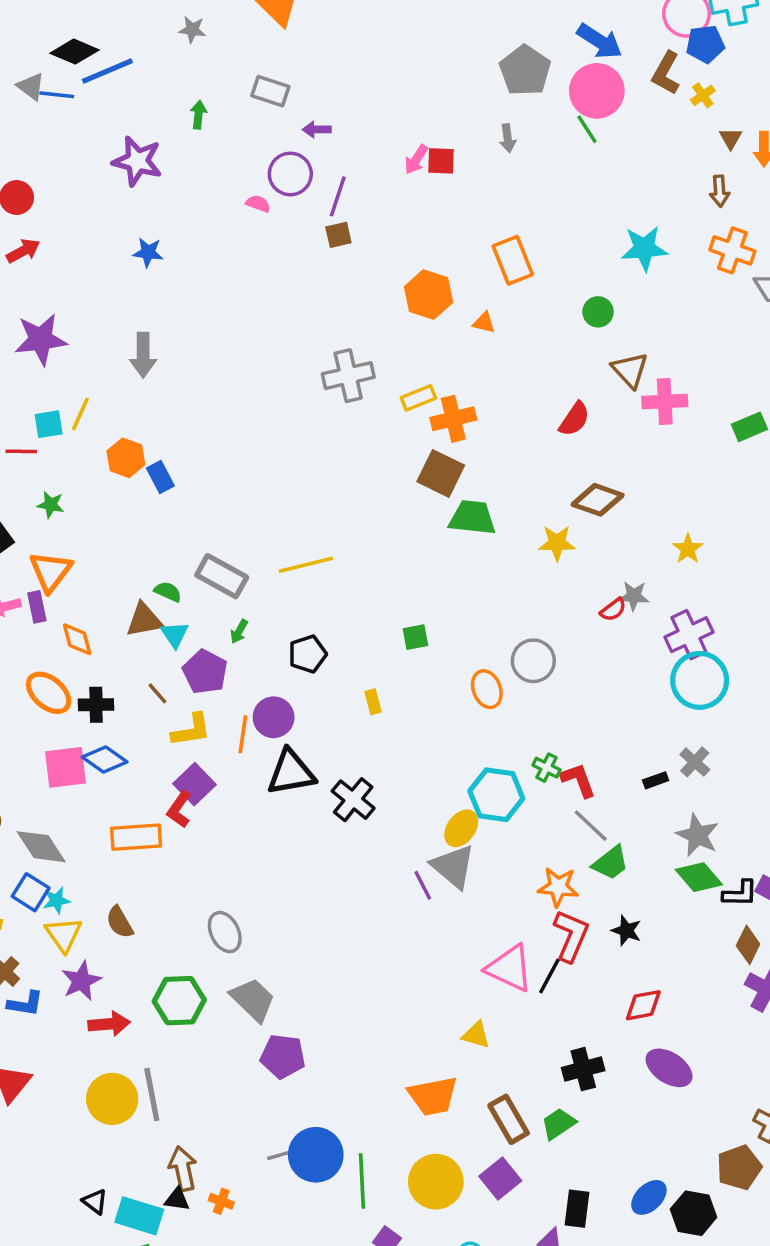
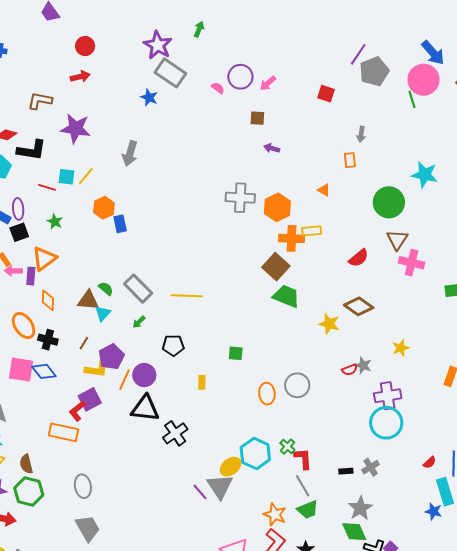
gray pentagon: (525, 70) -> (374, 71), moved
gray rectangle: (270, 91) -> (170, 73), moved, size x1.4
purple arrow: (317, 129) -> (272, 148), moved
gray arrow: (508, 138) -> (361, 134), moved
pink arrow: (416, 160) -> (268, 83), moved
purple line: (338, 196) -> (358, 54), moved
orange rectangle: (513, 260) -> (350, 160), size x0.6
orange hexagon: (429, 295) -> (277, 207), moved
green circle: (598, 312) -> (389, 202), size x1.8
yellow rectangle: (418, 398) -> (312, 231), moved
purple pentagon: (205, 672) -> (111, 357), moved
brown line: (157, 693) -> (84, 343), turned 56
orange rectangle: (136, 837) -> (63, 432), moved
purple line: (423, 885) -> (200, 492), turned -30
green hexagon: (179, 1001) -> (29, 491), moved

